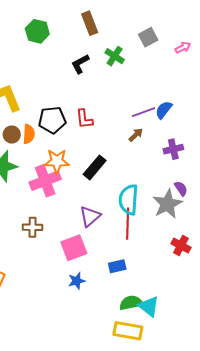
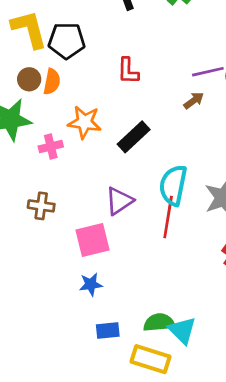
black pentagon: (52, 120) -> (67, 41), moved
pink cross: (45, 181) -> (51, 146), moved, size x0.6
blue rectangle: (117, 266) -> (108, 330), moved

